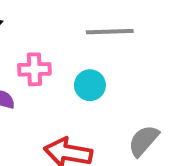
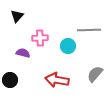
gray line: (110, 32) -> (89, 30), moved

